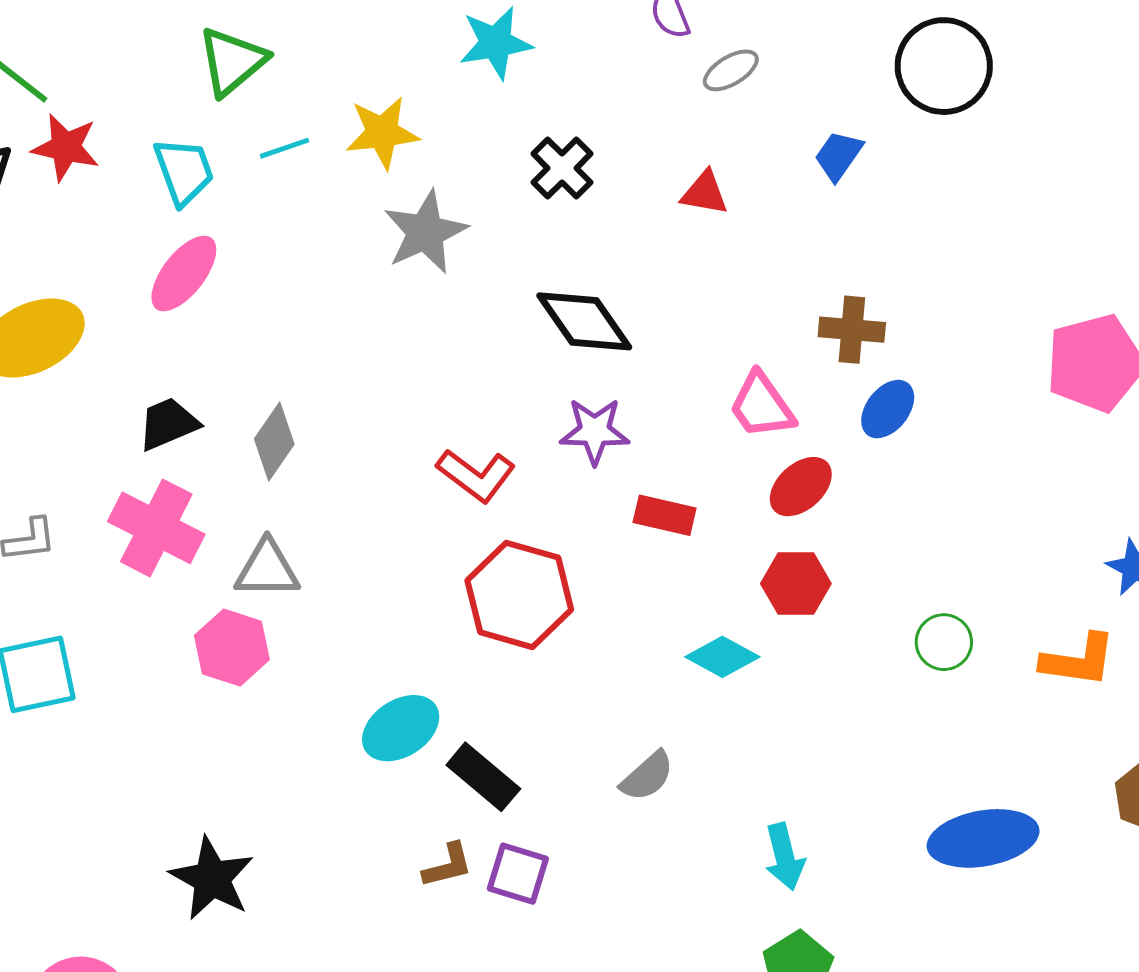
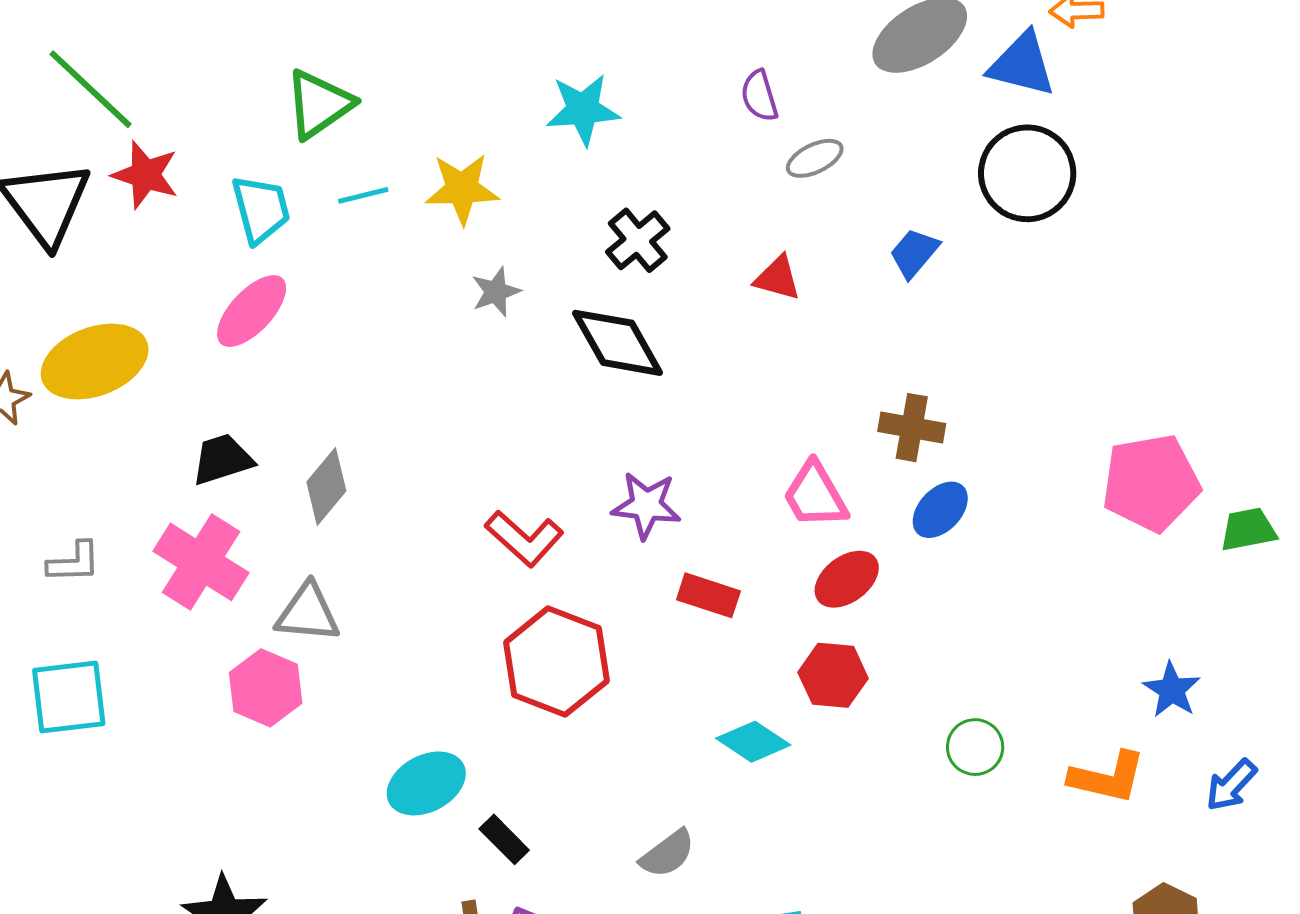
gray star: (425, 232) -> (496, 292), size x0.6
black diamond: (584, 321) -> (618, 343), moved
black rectangle: (483, 777) -> (504, 839), size x0.7

